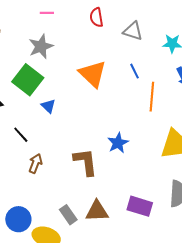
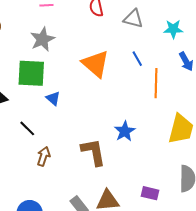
green square: (28, 80) -> (31, 73), turned -32
purple rectangle: (140, 206) -> (150, 193), size x0.7

